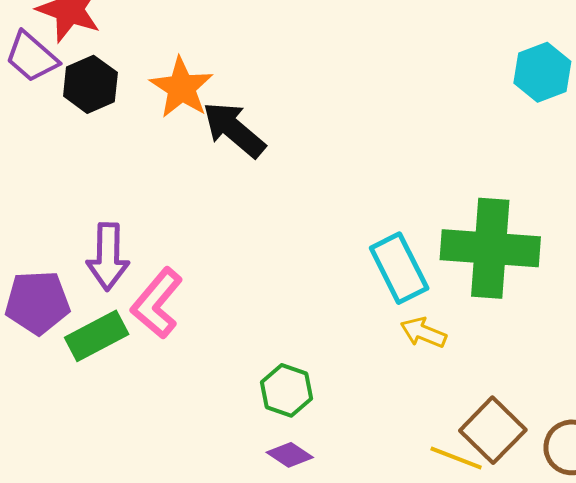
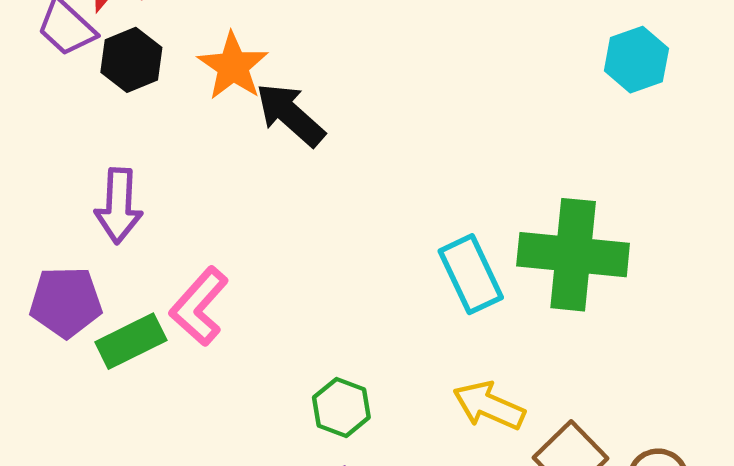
purple arrow: (108, 257) -> (119, 206), moved
yellow arrow: (423, 333) -> (489, 406), moved, size x1.4

